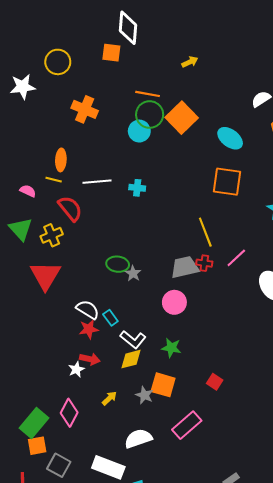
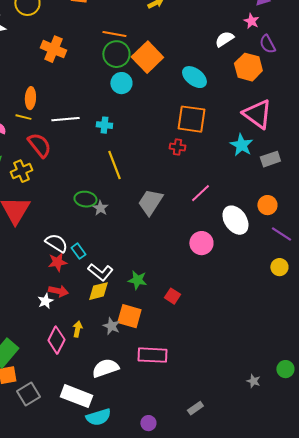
cyan circle: (139, 131) -> (121, 83), moved
yellow line: (205, 232) -> (114, 165), moved
red cross: (204, 263) -> (177, 147), moved
gray trapezoid: (185, 267) -> (150, 202), turned -44
pink circle: (174, 302) -> (201, 243), moved
red square: (215, 382) -> (172, 296), moved
yellow arrow: (109, 398) -> (77, 329), turned -35
pink diamond: (69, 413) -> (56, 340), moved
pink rectangle: (187, 425) -> (152, 355), turned 44
gray square: (59, 465) -> (28, 394), turned 30

